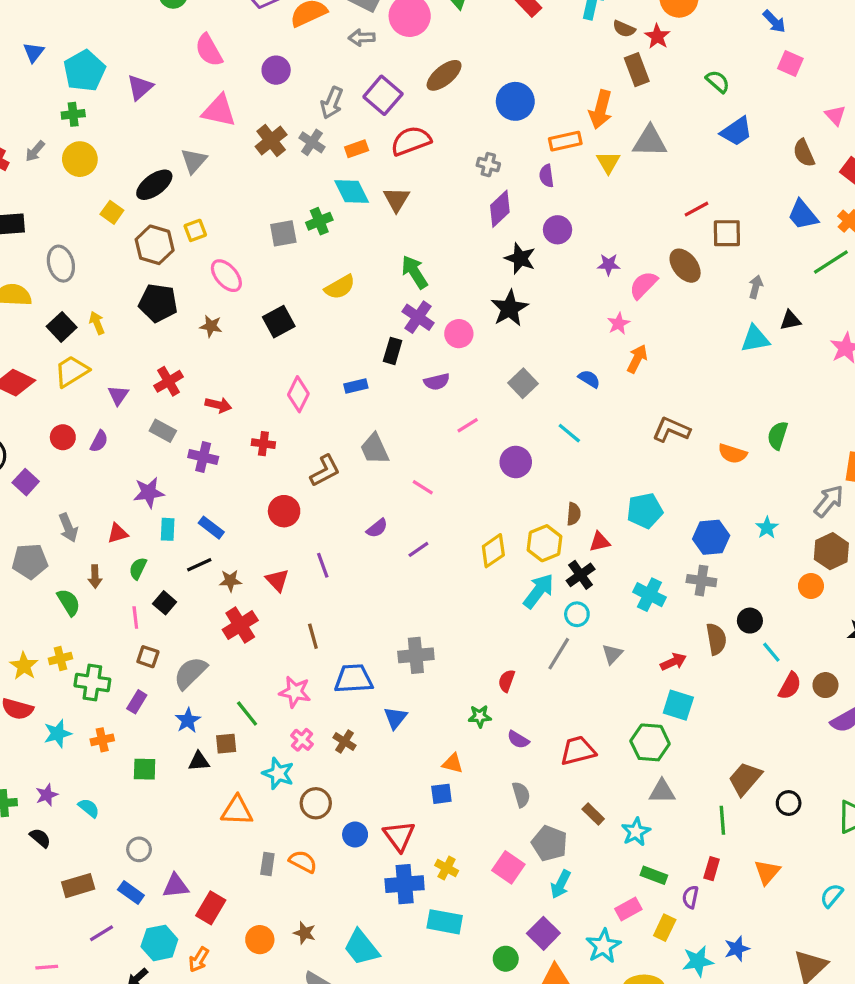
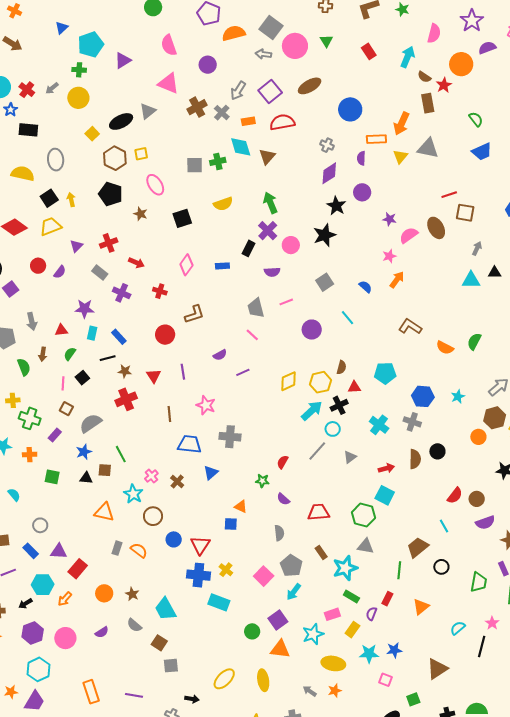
gray trapezoid: (374, 449) -> (256, 308), moved
cyan line: (771, 652) -> (444, 526), moved
pink star: (295, 692) -> (206, 405), moved
cyan star: (636, 832) -> (345, 568), size x1.4

